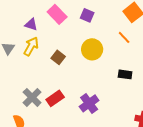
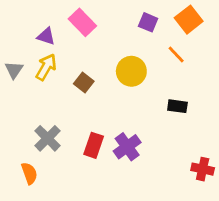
purple square: (87, 15) -> (148, 22), moved
red rectangle: (55, 98) -> (94, 145), moved, turned -36

